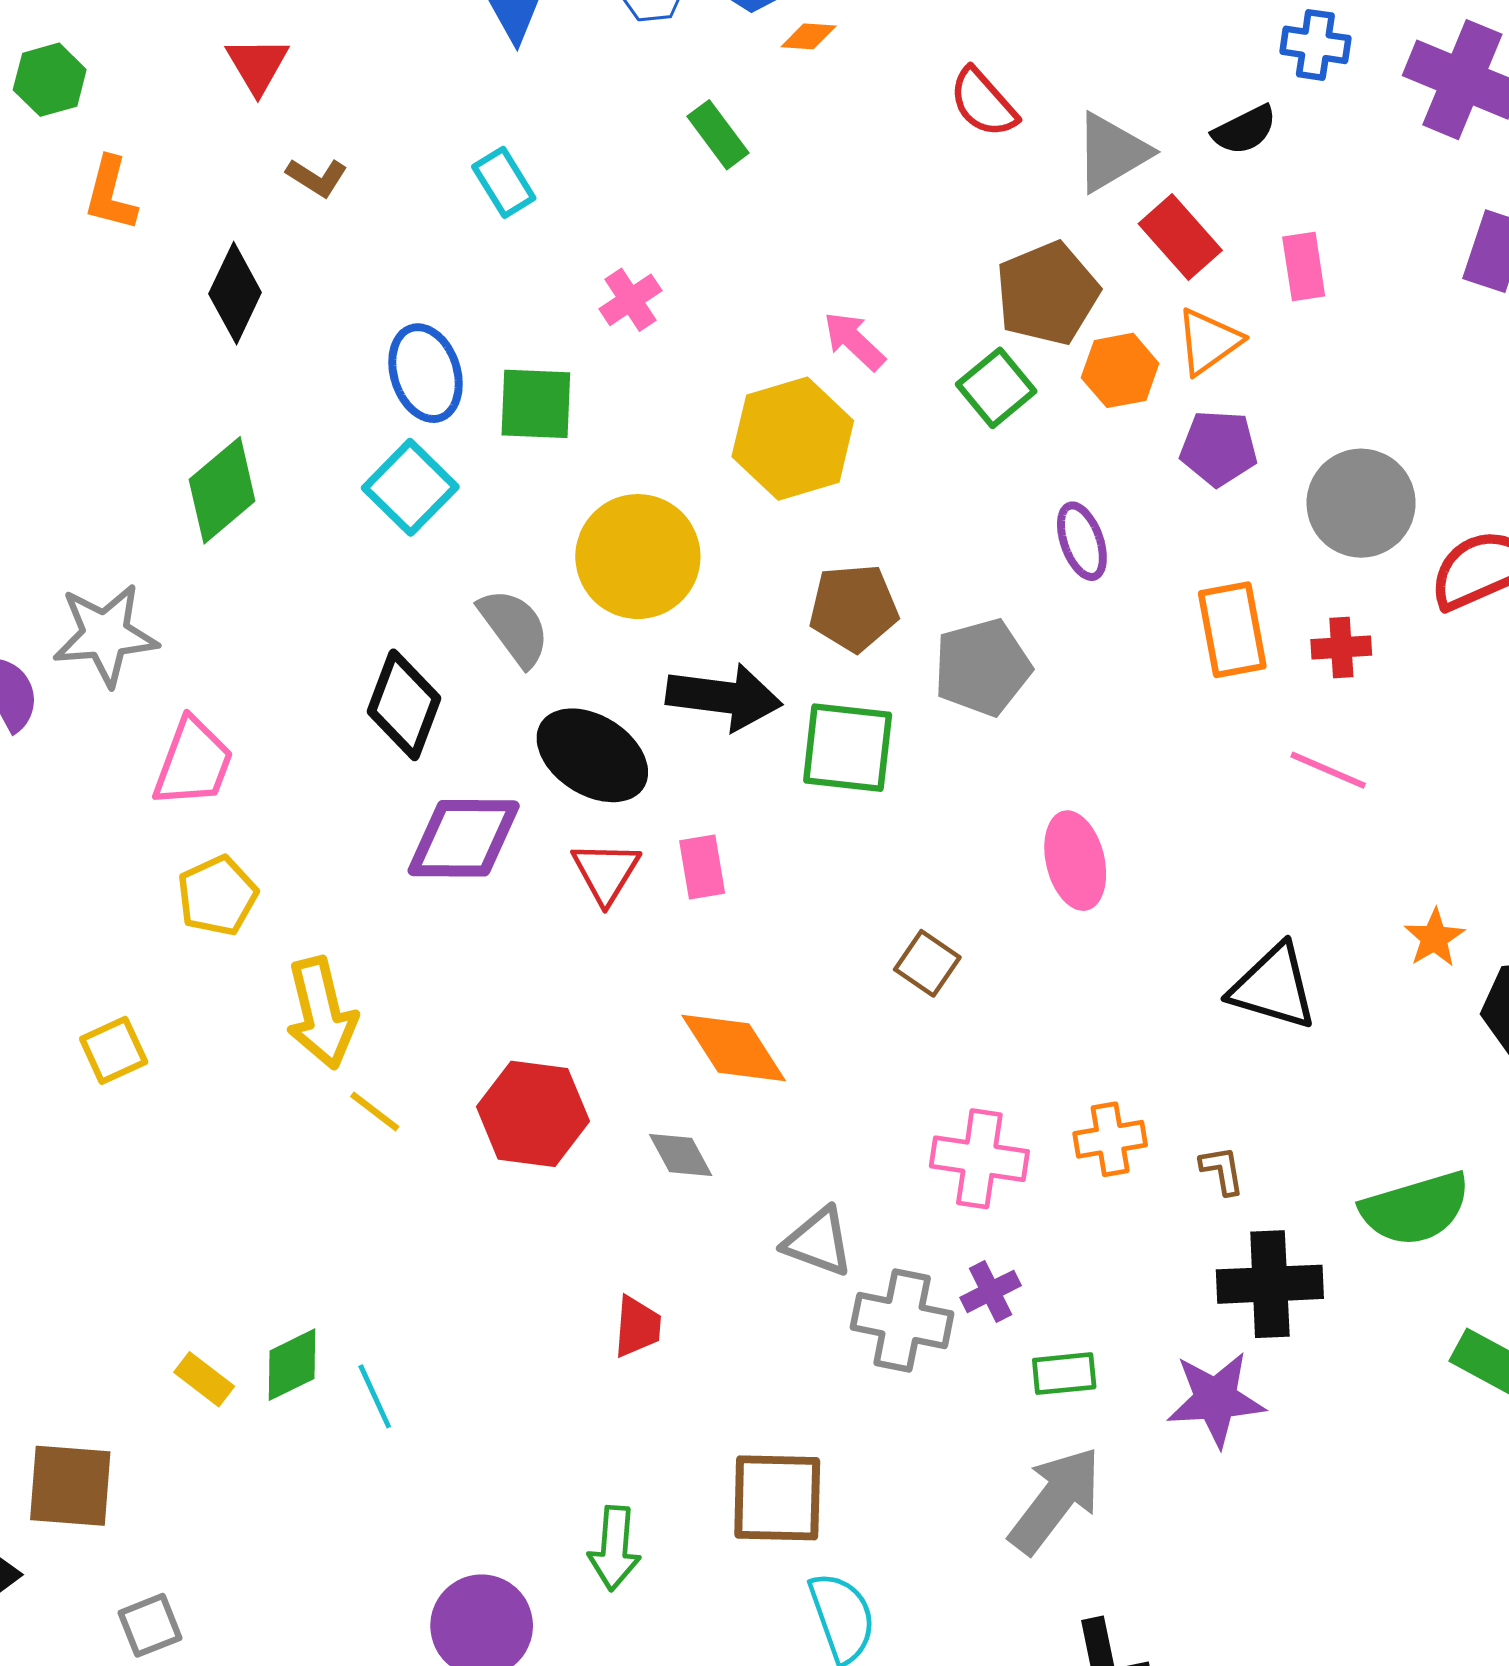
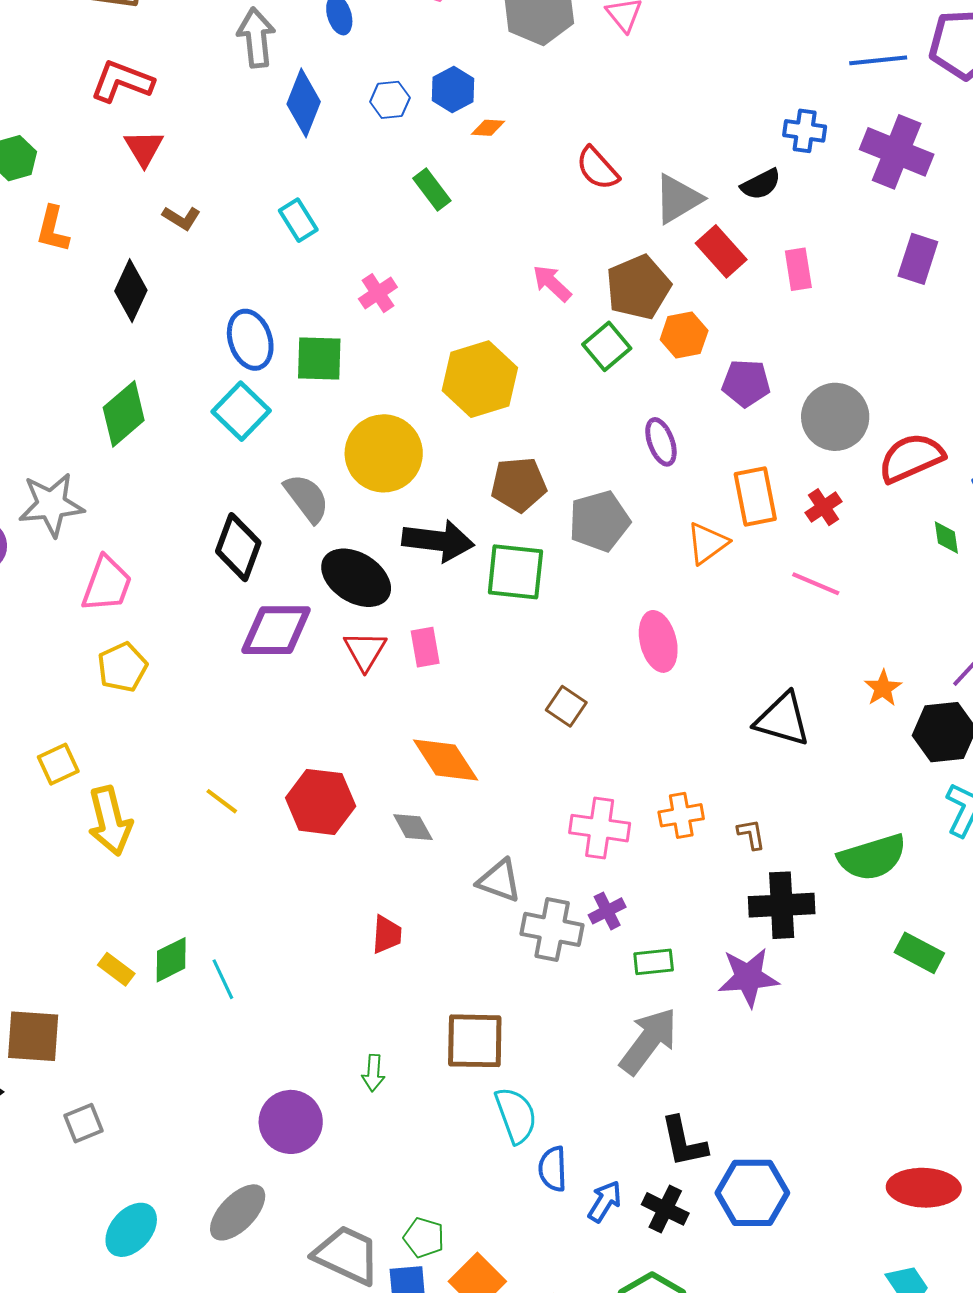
pink arrow: (854, 341) -> (552, 283), moved
orange triangle: (1209, 341) -> (707, 543), moved
red cross: (1341, 647) -> (823, 507), turned -30
yellow arrow: (321, 1013) -> (110, 821), moved
green arrow: (614, 1548) -> (373, 1073), size x0.7

